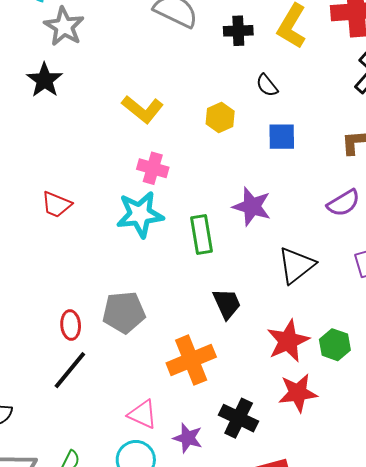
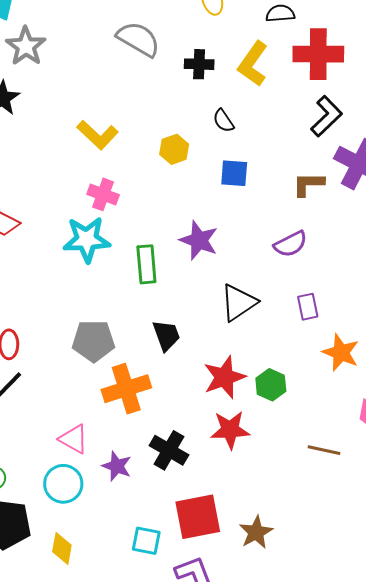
gray pentagon: (124, 312) -> (94, 341), moved

